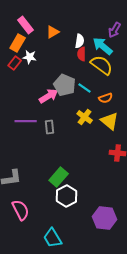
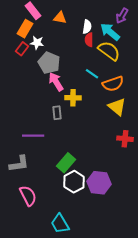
orange triangle: (53, 32) -> (60, 18), turned 40
gray pentagon: (65, 85) -> (49, 63), moved
pink arrow: (49, 96) -> (56, 82), turned -90
orange semicircle: (106, 98) -> (113, 84), size x1.5
yellow cross: (85, 117) -> (73, 98), moved, turned -35
purple line: (26, 121) -> (33, 136), moved
purple hexagon: (105, 218) -> (99, 183), moved

